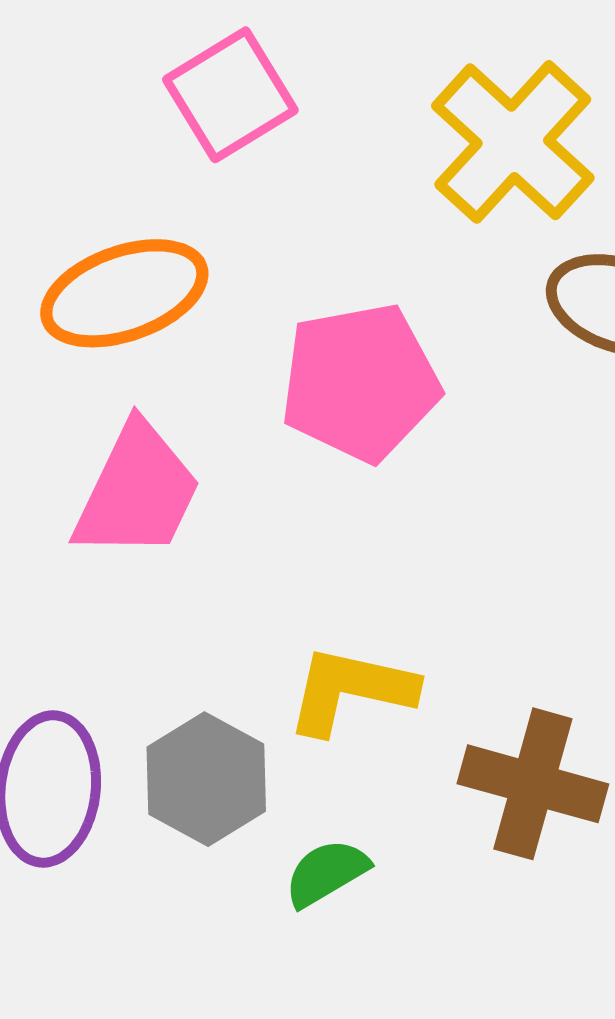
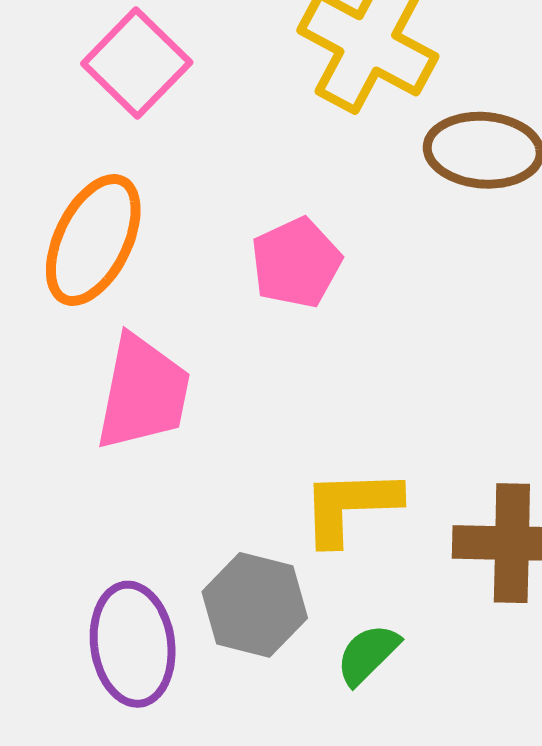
orange ellipse: (124, 293) -> (93, 240), turned -30
pink pentagon: (360, 382) -> (296, 263), size x0.7

